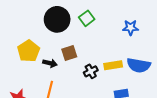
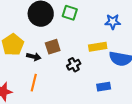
green square: (87, 18) -> (70, 13), turned -35
yellow rectangle: (113, 65) -> (98, 47), moved

